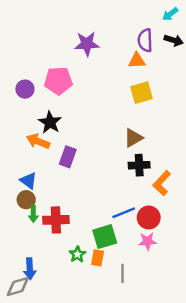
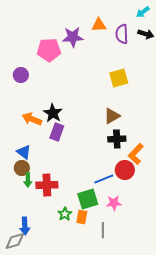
orange triangle: (137, 61) -> (99, 25), moved
pink pentagon: (58, 81) -> (49, 50), moved
black star: (50, 122) -> (53, 113), moved
red circle: (149, 218) -> (125, 170), moved
pink star: (148, 241) -> (114, 203), moved

